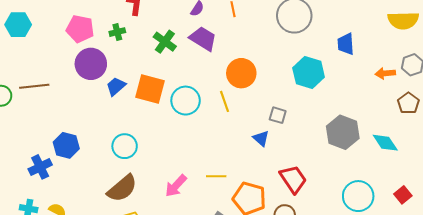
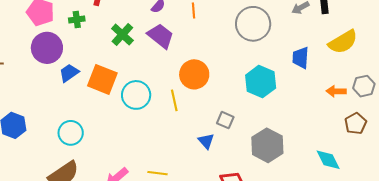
yellow semicircle: (403, 20) -> (343, 42), moved, turned -36
gray hexagon: (343, 132) -> (267, 145), moved

